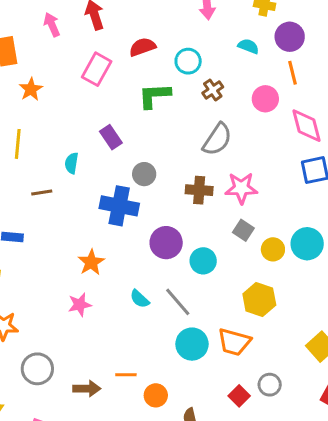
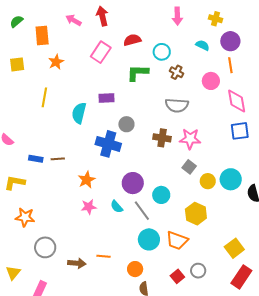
pink arrow: (52, 25) -> (73, 20), turned -42
brown cross: (213, 90) -> (177, 72), turned -32
purple rectangle: (111, 137) -> (106, 98), turned -63
gray semicircle: (217, 139) -> (177, 105), turned 55
cyan semicircle: (72, 163) -> (79, 113), size x1.5
brown line: (42, 192) -> (58, 159), moved
purple circle: (166, 243) -> (133, 183), moved
cyan circle: (203, 261) -> (161, 195), moved
pink star: (80, 305) -> (89, 207), moved
orange circle: (156, 395) -> (135, 269), moved

